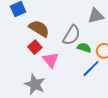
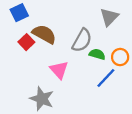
gray triangle: (96, 16) -> (109, 17), turned -30
red square: (35, 47) -> (26, 42), moved

